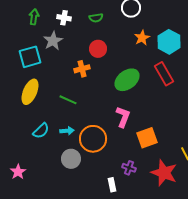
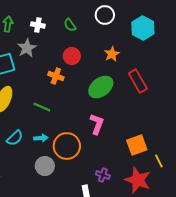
green semicircle: (96, 18) -> (70, 25), turned 64
orange star: (142, 38) -> (112, 54), moved
cyan hexagon: (169, 42) -> (143, 28), moved
orange cross: (82, 69) -> (56, 76), turned 35
orange square: (147, 138) -> (137, 145), moved

